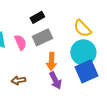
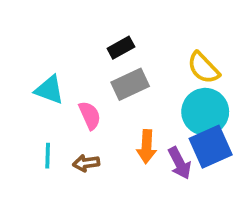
pink semicircle: (20, 42) -> (90, 115), moved
orange arrow: (51, 61) -> (147, 147), moved
purple arrow: (55, 80) -> (180, 163), moved

